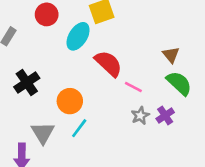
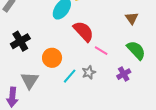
brown triangle: (171, 55) -> (132, 18), moved
gray star: (140, 116) -> (89, 72), moved
cyan line: (79, 128) -> (70, 76), moved

